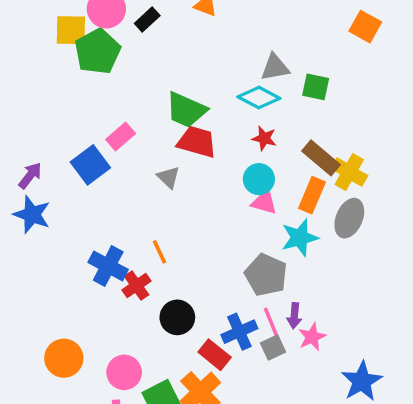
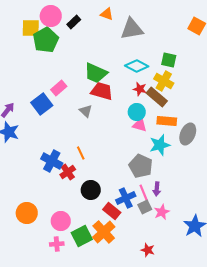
gray triangle: (275, 67) -> (132, 29), moved, size x1.4
brown rectangle: (321, 158) -> (157, 97), moved
yellow cross: (349, 172) -> (164, 81), moved
orange rectangle: (312, 195) -> (167, 121), turned 72
pink star: (312, 337) -> (162, 212), moved

